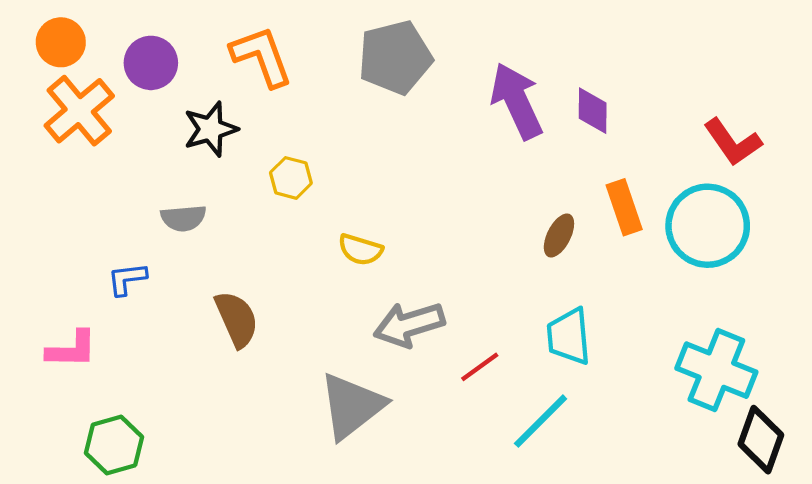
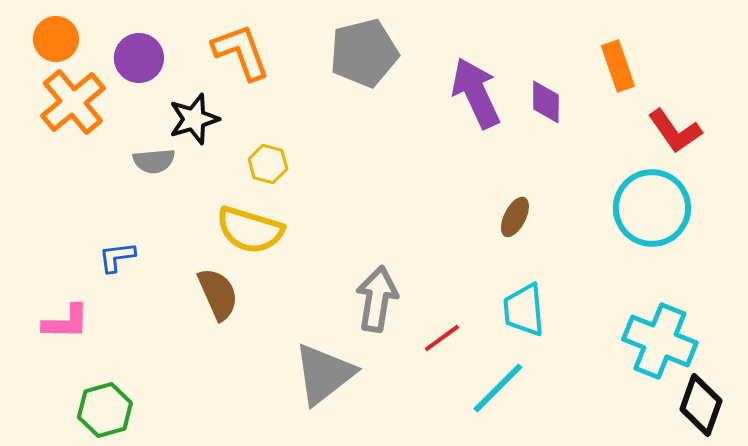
orange rectangle: (624, 207) -> (618, 66), moved
gray semicircle: (183, 218) -> (154, 161), moved
yellow semicircle: (360, 250) -> (250, 230), moved, size x1.6
gray arrow: (409, 324) -> (377, 299), turned 116

